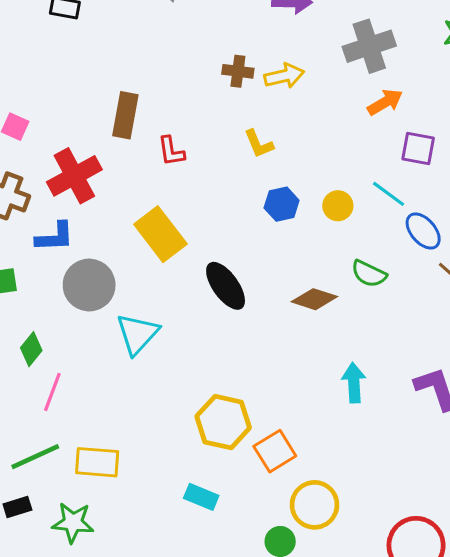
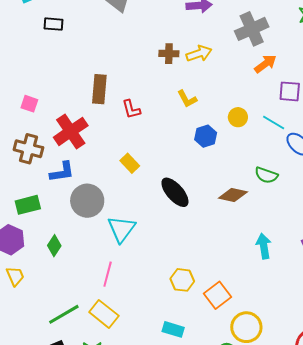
yellow circle: (338, 206) -> (238, 117), moved
yellow rectangle: (160, 234) -> (130, 163), size x0.6
pink line: (52, 392) -> (108, 274), moved
yellow hexagon: (223, 422) -> (182, 280), size x0.7
yellow rectangle: (97, 462) -> (104, 314), turned 40

